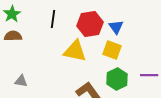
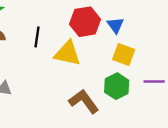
black line: (53, 19) -> (37, 37), moved
yellow square: (112, 50) -> (124, 55), moved

